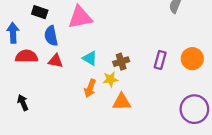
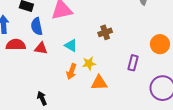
purple rectangle: (160, 60) -> (133, 63), moved
brown cross: (121, 62) -> (105, 32), moved
black arrow: (23, 103) -> (42, 98), moved

